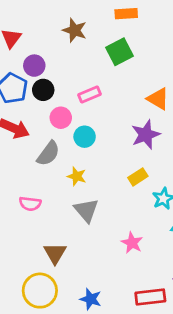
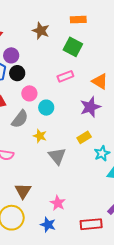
green square: (119, 52) -> (73, 47), turned -36
pink rectangle: (90, 95) -> (65, 76), moved
gray triangle: (86, 210) -> (57, 156), moved
pink star: (132, 243) -> (58, 203), moved

